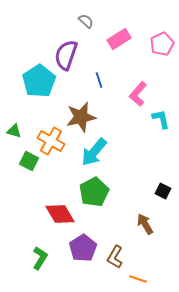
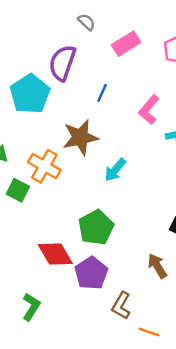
blue line: (99, 80) -> (102, 93), turned 42
cyan arrow: (94, 152) -> (115, 170), moved, size x0.7
purple pentagon: (83, 248) -> (91, 273), moved

